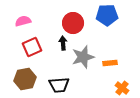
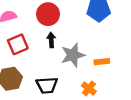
red circle: (73, 23) -> (48, 14), moved
orange cross: (122, 88) -> (89, 88), moved

